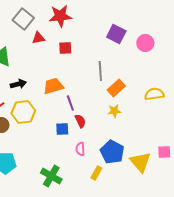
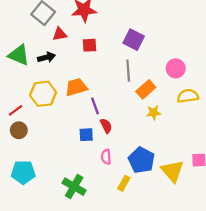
purple square: (116, 34) -> (134, 40), moved
pink circle: (145, 43) -> (176, 68), moved
black arrow: (18, 84) -> (46, 57), moved
yellow star: (114, 111) -> (154, 113), moved
yellow hexagon: (23, 112) -> (43, 94), moved

